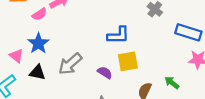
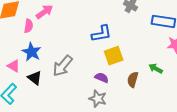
pink semicircle: (39, 14) -> (28, 26), turned -40
black triangle: (37, 72) -> (35, 78), turned 35
purple semicircle: (105, 73) -> (102, 78), moved

